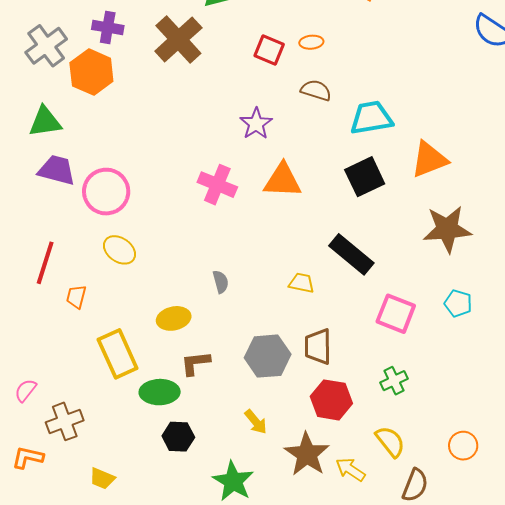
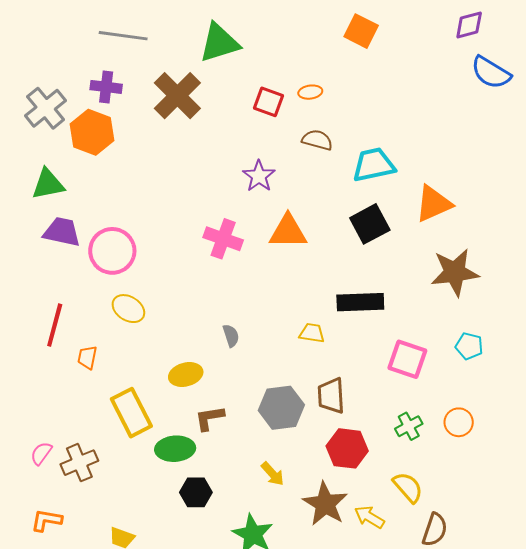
black rectangle: (351, 254) -> (360, 302), turned -39
brown cross: (65, 421) -> (79, 463), moved
orange circle: (463, 446) -> (459, 422), moved

